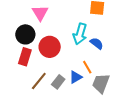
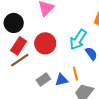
black circle: (25, 34) -> (14, 23), moved
brown line: (39, 81) -> (20, 60), moved

